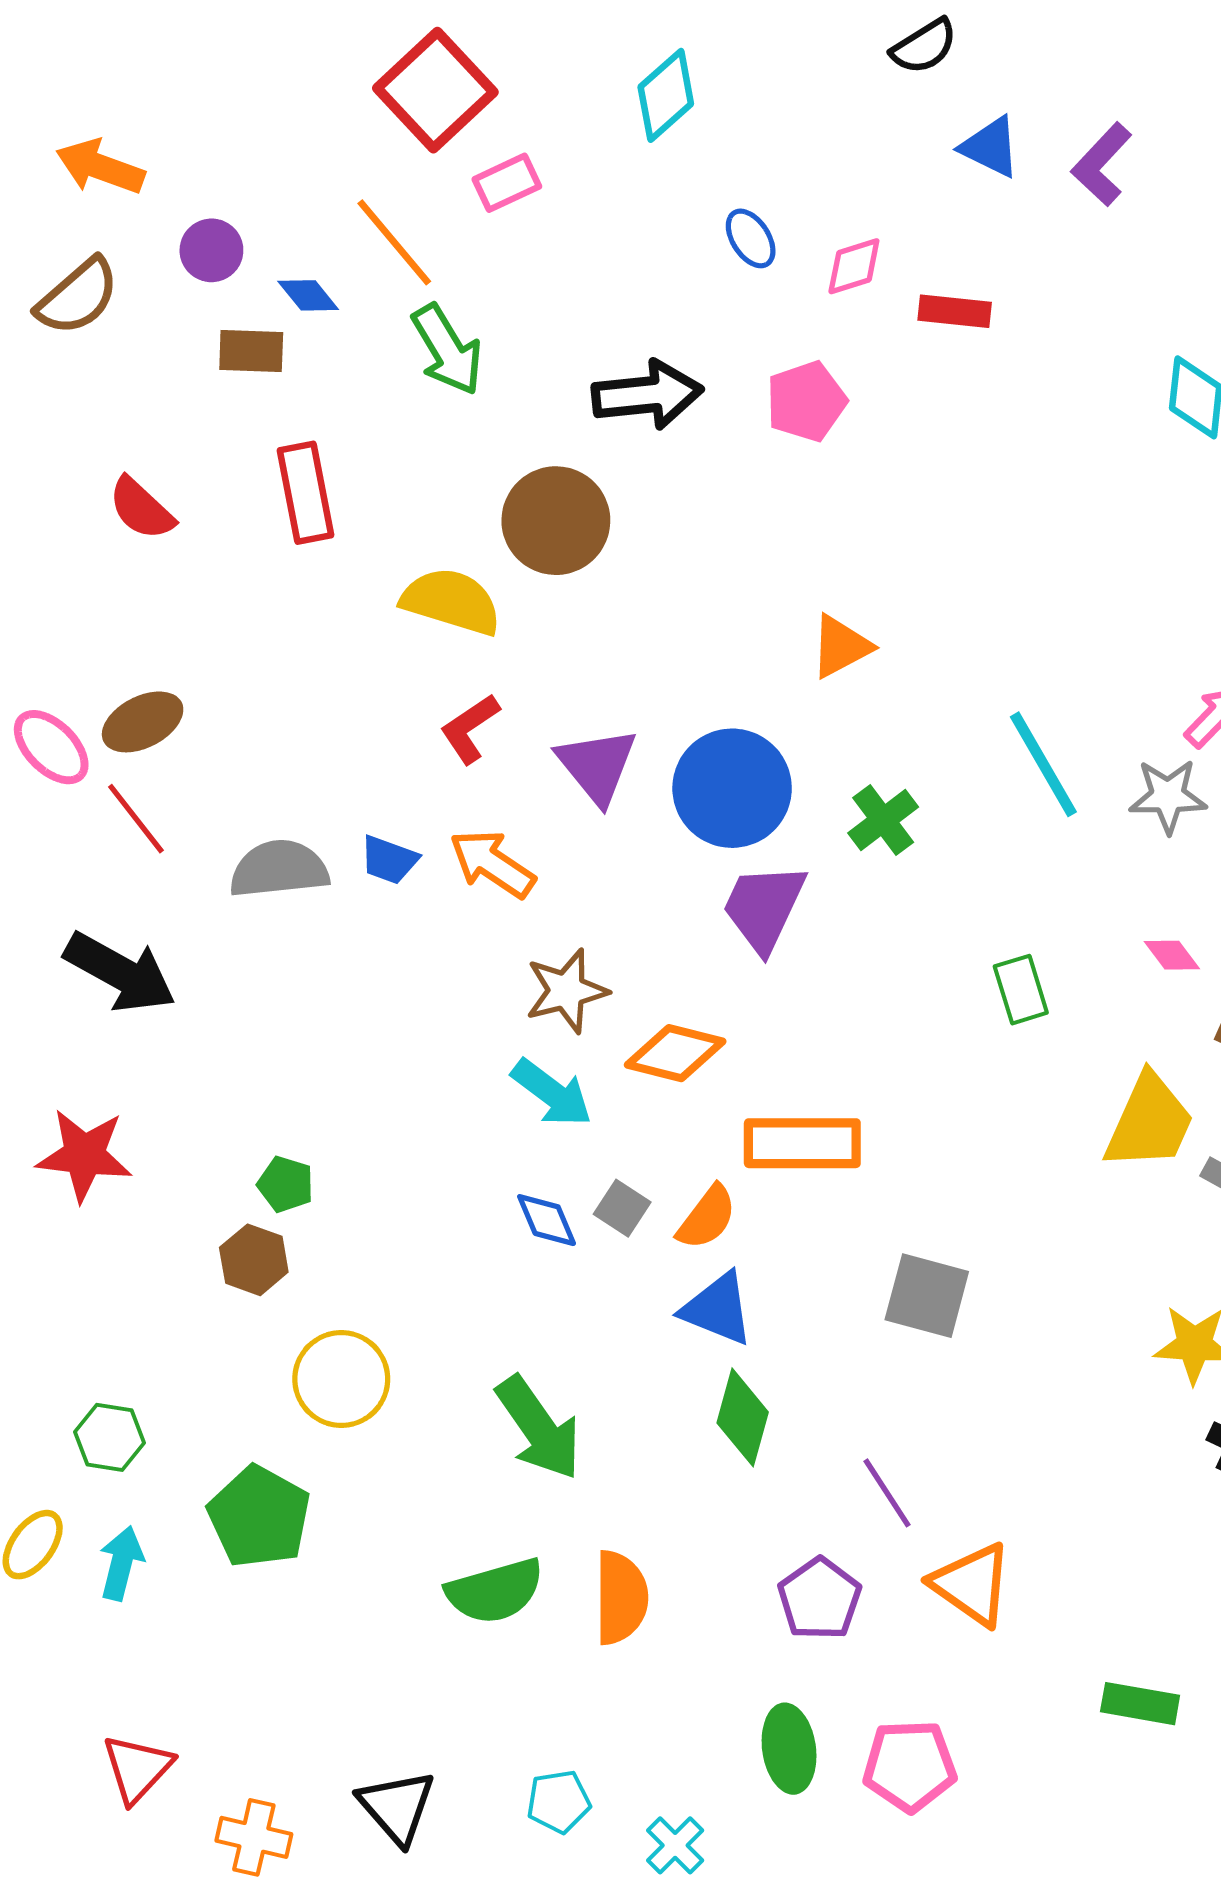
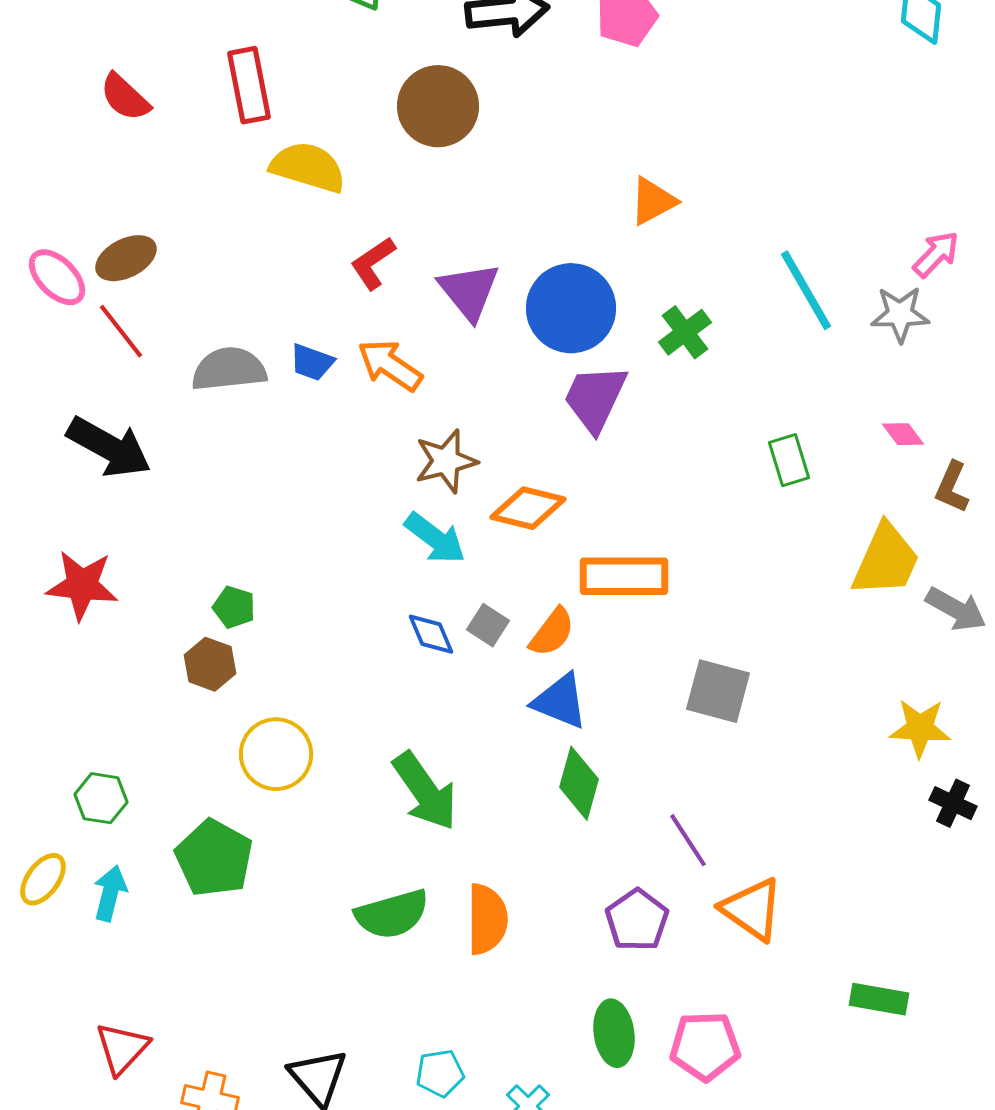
yellow semicircle: (451, 601) -> (308, 167), moved

